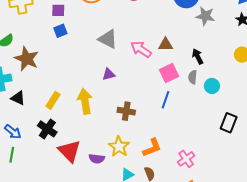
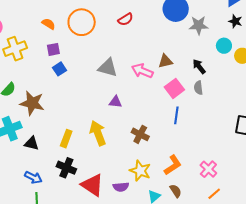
purple triangle: (109, 74) -> (115, 102), turned 32
cyan circle: (212, 86) -> (224, 46), moved
brown cross: (126, 111) -> (140, 134), turned 30

